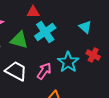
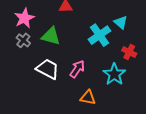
cyan cross: (45, 32) -> (100, 35), moved
cyan star: (68, 62) -> (114, 74), moved

